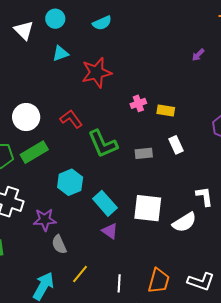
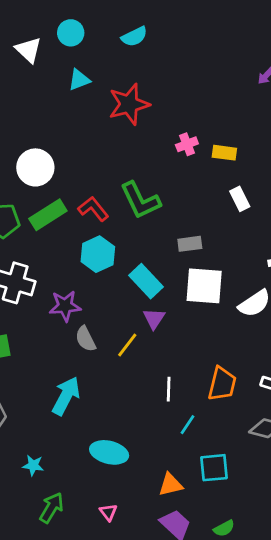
red L-shape: (71, 119) -> (93, 209), moved
gray rectangle: (144, 153) -> (190, 244), moved
purple triangle: (110, 231) -> (154, 319), turned 30
yellow line: (80, 274) -> (127, 345), moved

